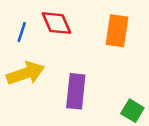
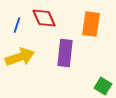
purple rectangle: (76, 91) -> (65, 53), moved

